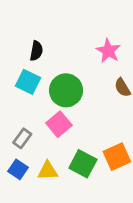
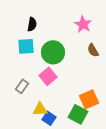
cyan square: (28, 82) -> (26, 46), turned -30
green square: (83, 164) -> (78, 114), moved
blue square: (18, 169) -> (49, 118), moved

